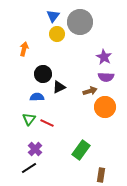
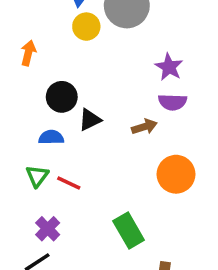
orange circle: (105, 107) -> (176, 174), moved
green rectangle: (81, 150) -> (129, 230), turned -66

